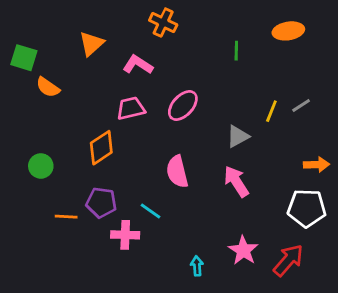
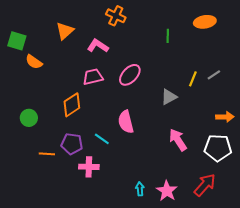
pink arrow: (236, 181) -> (178, 140), moved
cyan line: (151, 211) -> (102, 139), moved
pink star: (243, 250) -> (167, 191), moved

